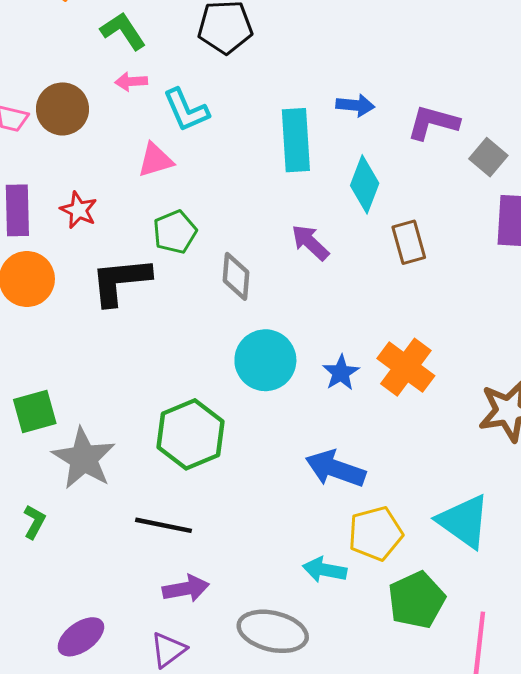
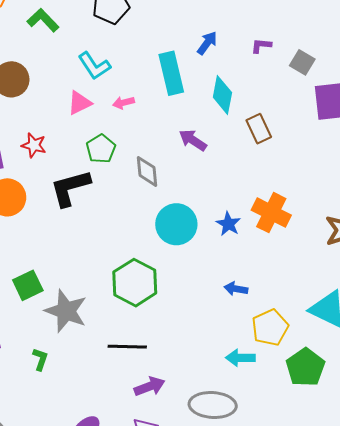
pink arrow: (131, 82) -> (124, 103), moved
blue arrow: (355, 105) -> (207, 43), turned -50
purple L-shape: (433, 123) -> (261, 46), size x0.6
blue arrow: (335, 469) -> (236, 289), size x0.6

